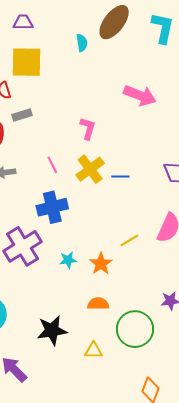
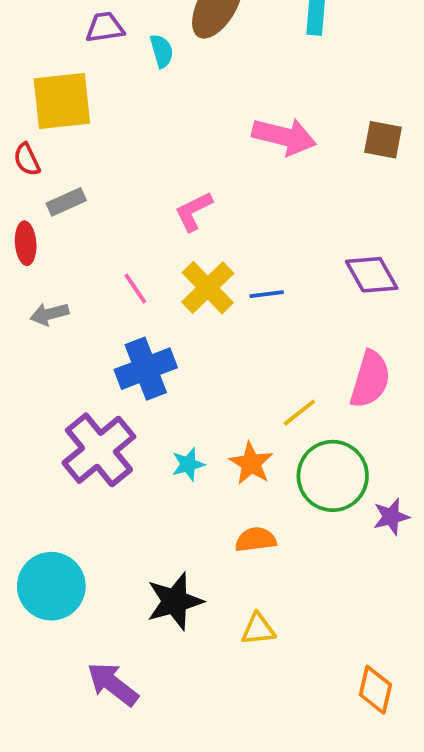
purple trapezoid: (23, 22) -> (105, 27), moved
pink L-shape: (88, 128) -> (194, 211), turned -125
green circle: (135, 329) -> (333, 476), moved

